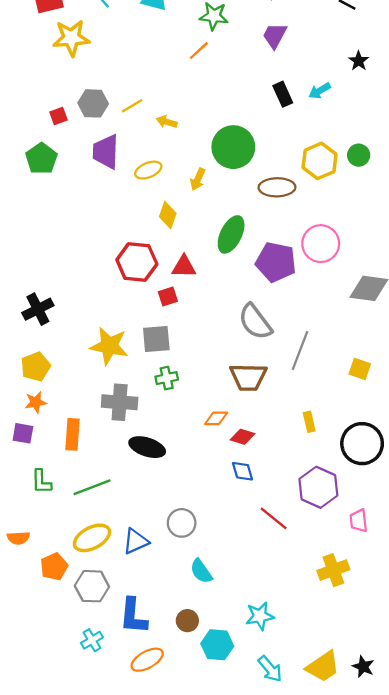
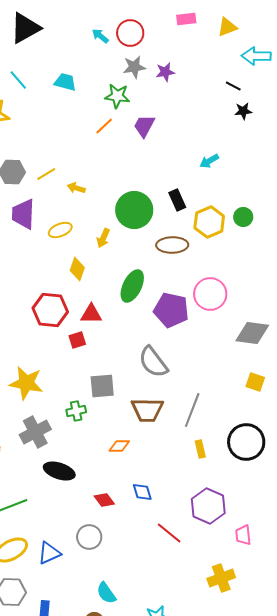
purple trapezoid: (275, 36) -> (144, 126), moved
black star: (359, 61) -> (243, 111), moved, turned 30
black rectangle: (283, 94) -> (177, 200), moved
gray square: (156, 339) -> (102, 386), moved
gray line: (300, 351) -> (192, 410), moved
yellow square: (360, 369) -> (255, 382), moved
gray cross: (120, 402) -> (35, 432), turned -32
red diamond: (243, 437) -> (104, 500), moved, turned 35
black circle: (362, 444) -> (246, 442), moved
cyan semicircle: (201, 571) -> (106, 593), moved

